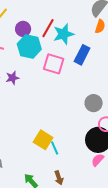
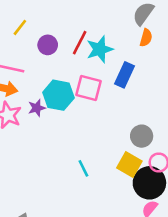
cyan hexagon: (29, 47) -> (58, 95), moved
yellow square: (43, 140) -> (129, 164), moved
cyan line: (55, 148) -> (83, 168), moved

